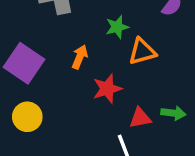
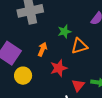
yellow circle: (27, 117) -> (23, 76), moved
red triangle: (140, 118) -> (78, 85), turned -40

